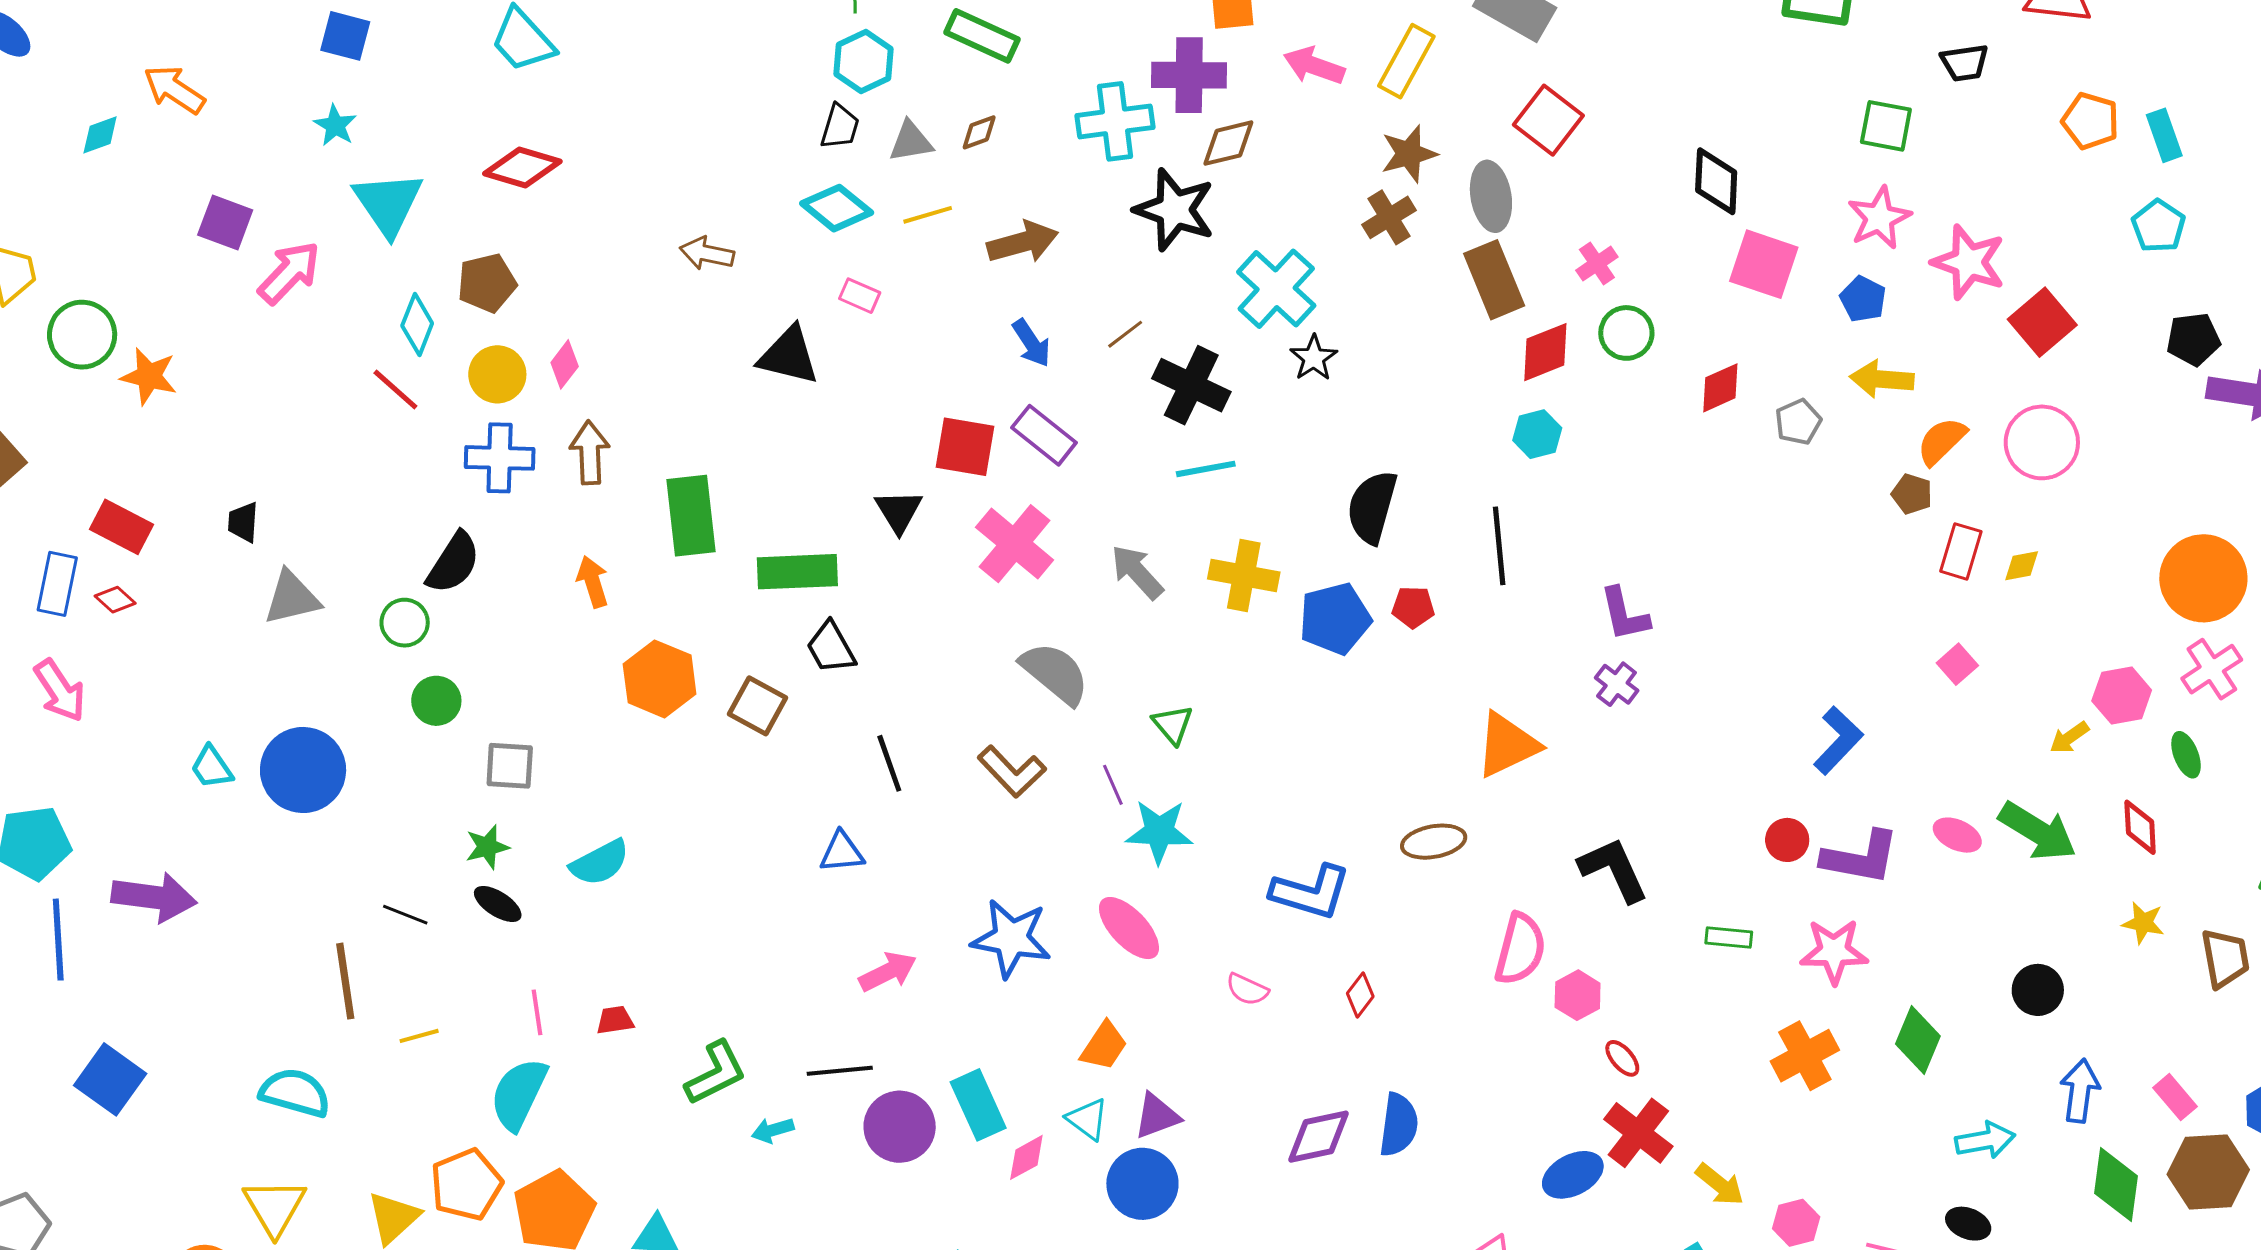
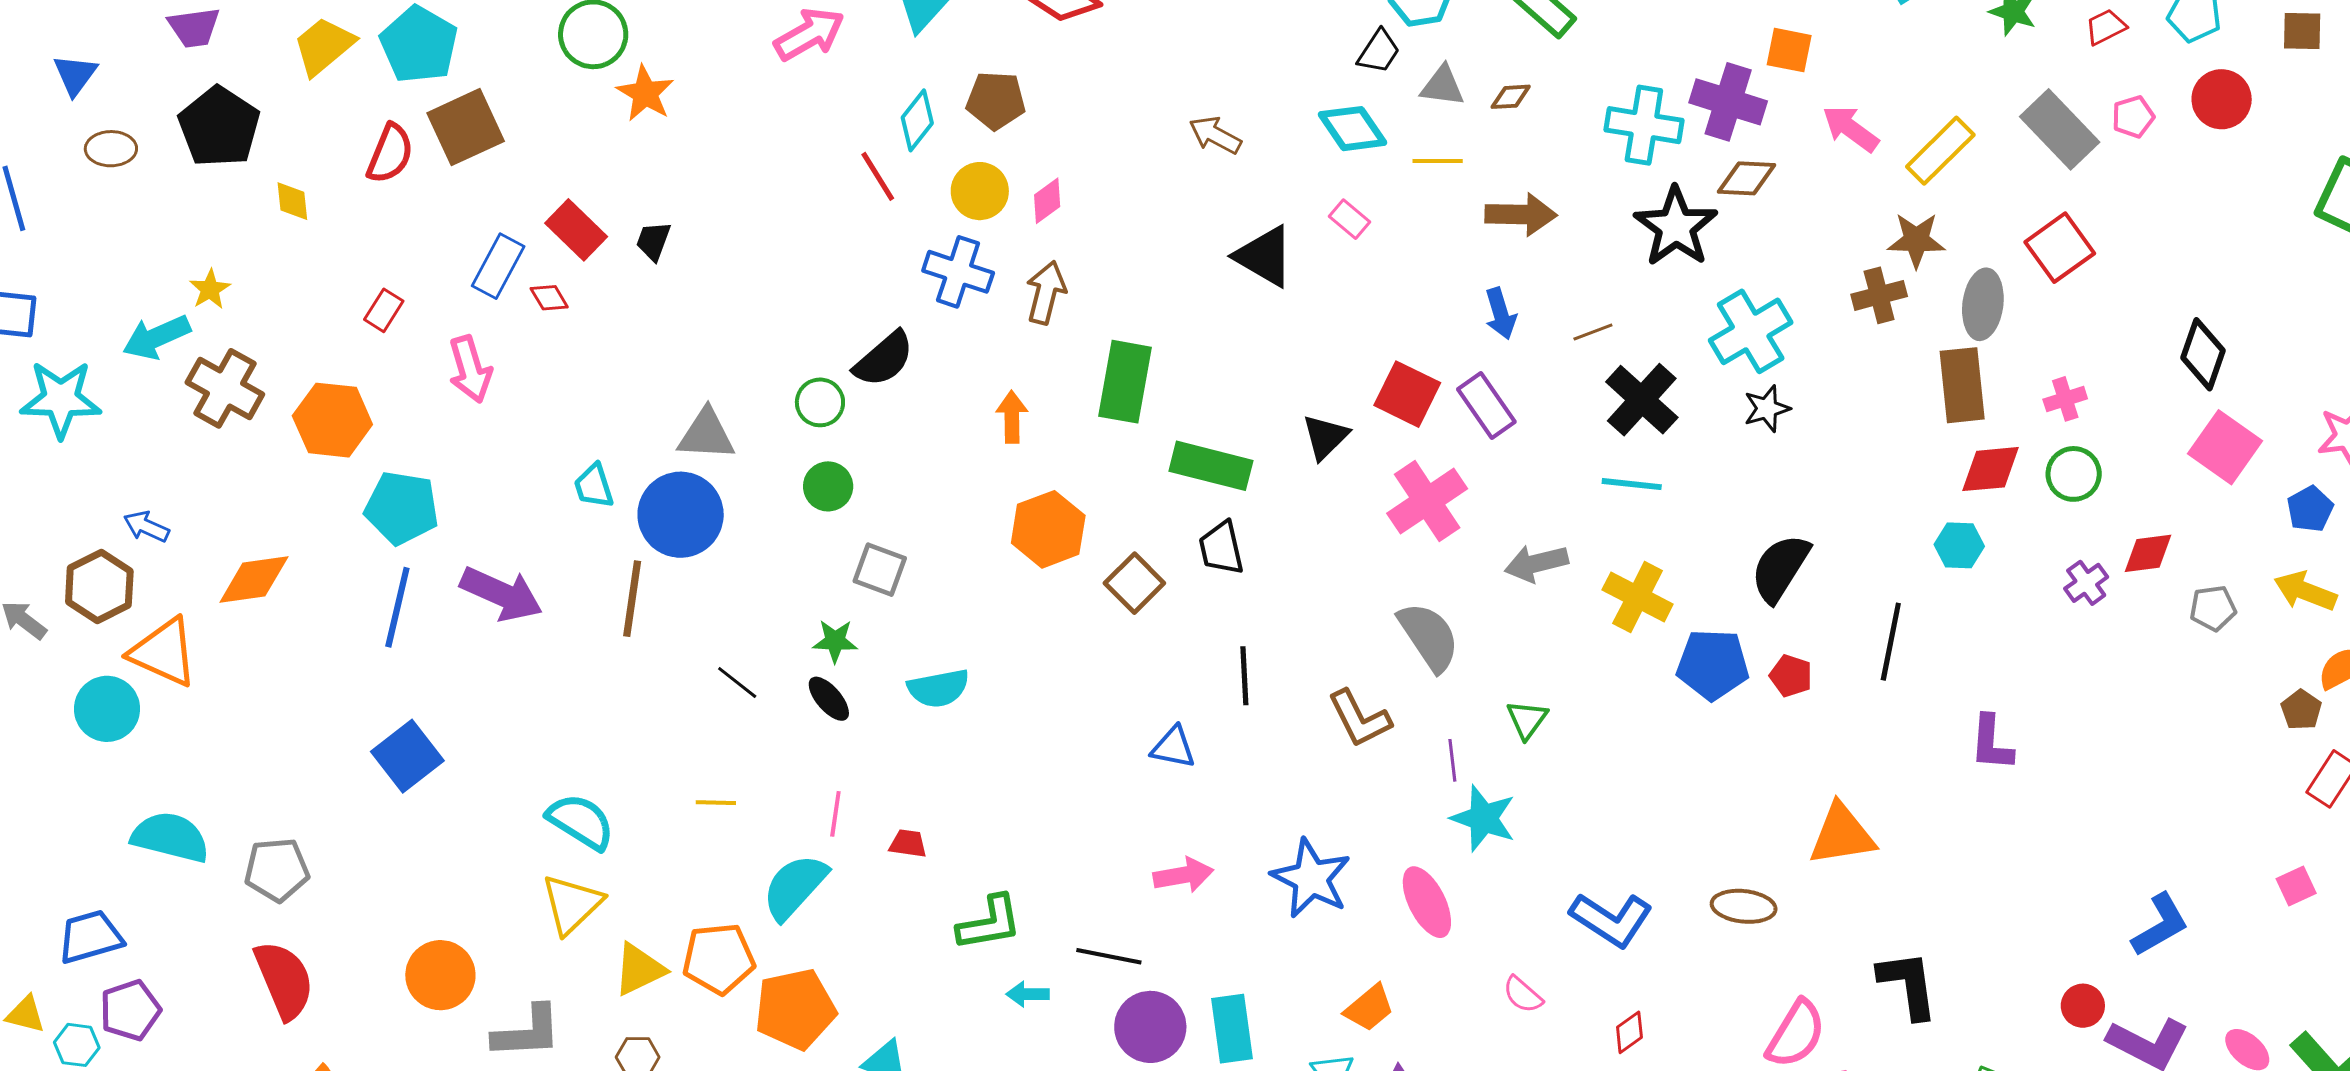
black trapezoid: (243, 522) -> (653, 241), moved
gray arrow: (1137, 572) -> (1536, 563), turned -78
gray triangle: (292, 598) -> (706, 435), moved
purple cross: (1617, 684) -> (2086, 583), moved
brown line: (345, 981) -> (632, 599), moved
yellow triangle: (275, 1207) -> (572, 904), moved

